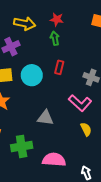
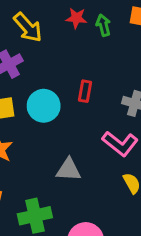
yellow arrow: (25, 23) -> (28, 27), turned 40
green arrow: (55, 38) -> (103, 25), moved

